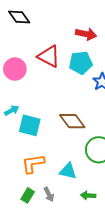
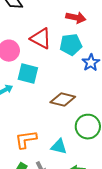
brown diamond: (72, 121) -> (63, 100), turned -40
cyan square: (30, 125) -> (28, 74), moved

